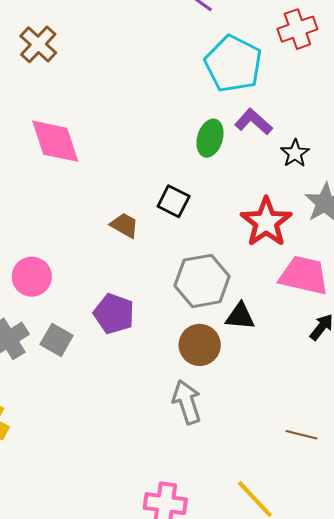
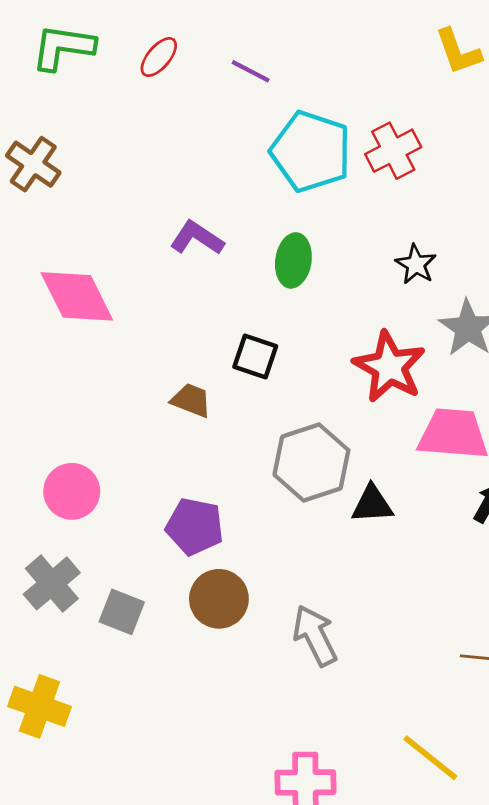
red cross: (297, 29) -> (393, 151), moved
purple L-shape: (254, 122) -> (197, 238), moved
gray square: (57, 340) -> (122, 612), moved
brown circle: (200, 345) -> (219, 599), moved

